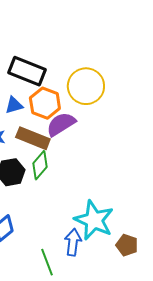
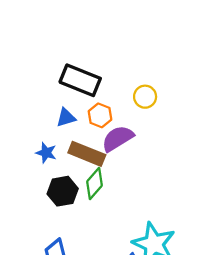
yellow circle: (86, 86) -> (145, 97), size x0.6
orange hexagon: (45, 103) -> (100, 115), size x0.7

